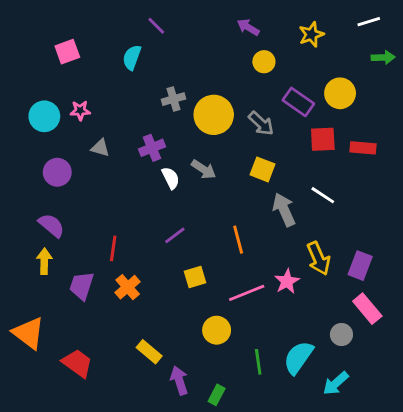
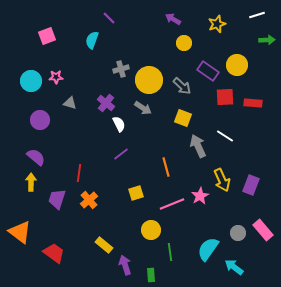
purple cross: (152, 148) -> (106, 103), turned -30
gray arrow: (204, 169) -> (143, 108), moved
purple line: (175, 235) -> (121, 154), moved
pink rectangle: (367, 309) -> (263, 230), moved
green line: (258, 362) -> (170, 252), moved
cyan arrow: (336, 383) -> (234, 267), turned 78
green rectangle: (217, 395) -> (151, 275), turned -32

